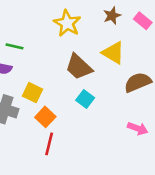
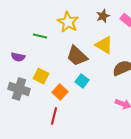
green line: (15, 46) -> (40, 36), moved
orange square: (45, 117) -> (60, 92), moved

